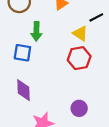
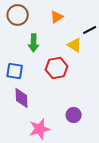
blue square: (22, 53) -> (15, 71), moved
red hexagon: (79, 58) -> (57, 68), moved

